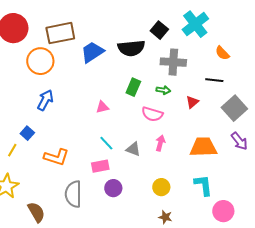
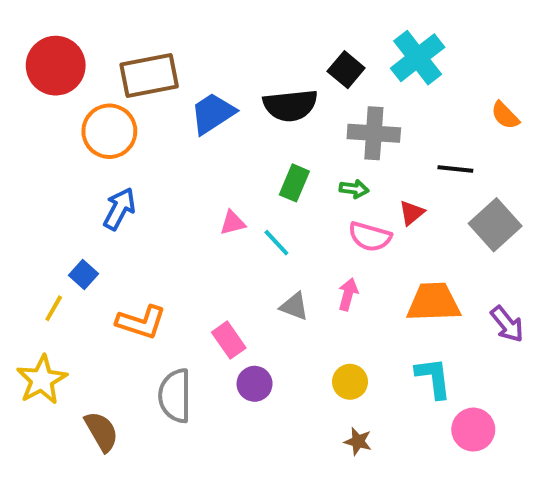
orange semicircle: (222, 53) -> (505, 115), moved
pink semicircle: (152, 114) -> (370, 237), moved
purple arrow: (239, 141) -> (507, 324), moved
cyan line: (106, 143) -> (276, 243), moved
pink rectangle: (100, 166) -> (229, 340), turned 66

